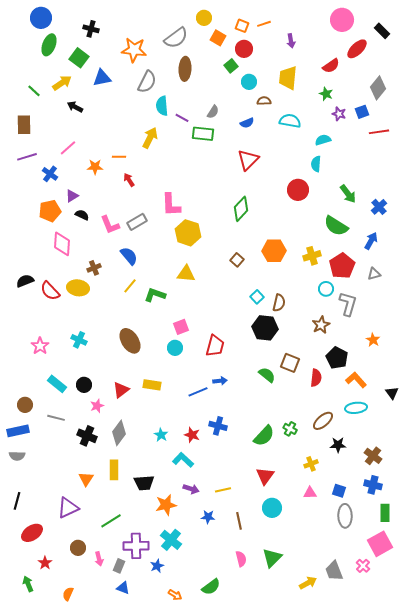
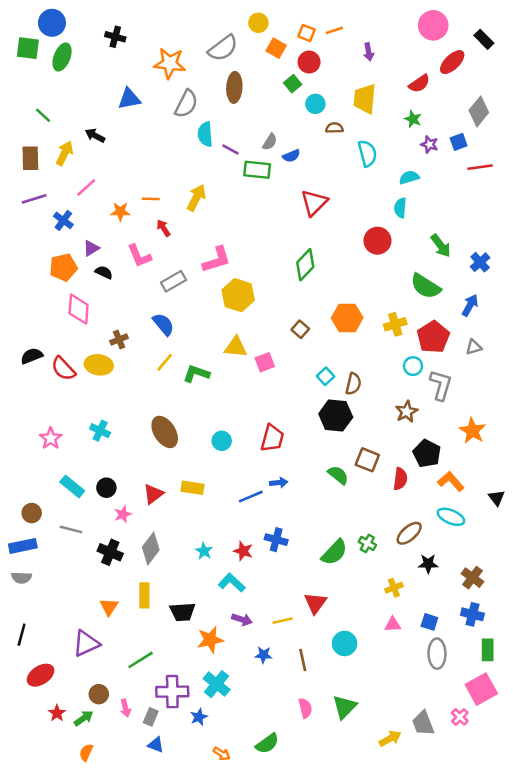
green square: (79, 58) -> (28, 48), moved, turned -30
yellow arrow: (62, 83) -> (65, 153), moved, turned -30
cyan semicircle: (290, 121) -> (367, 153), turned 65
blue semicircle: (247, 123) -> (291, 156), moved
yellow arrow: (150, 138) -> (196, 198), moved
pink L-shape: (171, 205) -> (217, 260), turned -105
pink L-shape: (110, 225) -> (139, 256), moved
pink square: (181, 327) -> (265, 362), moved
orange star: (373, 340) -> (472, 431), size x1.5
cyan ellipse: (356, 408) -> (451, 517), turned 30
red triangle: (265, 476) -> (315, 603), moved
green arrow: (28, 584) -> (84, 718), moved, turned 77

